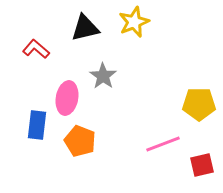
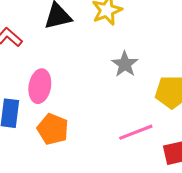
gray star: (103, 76) -> (125, 64), moved

